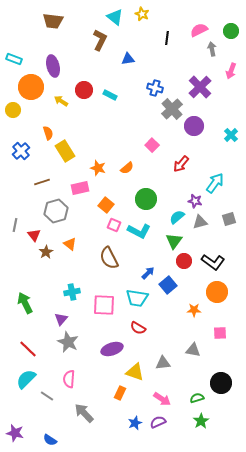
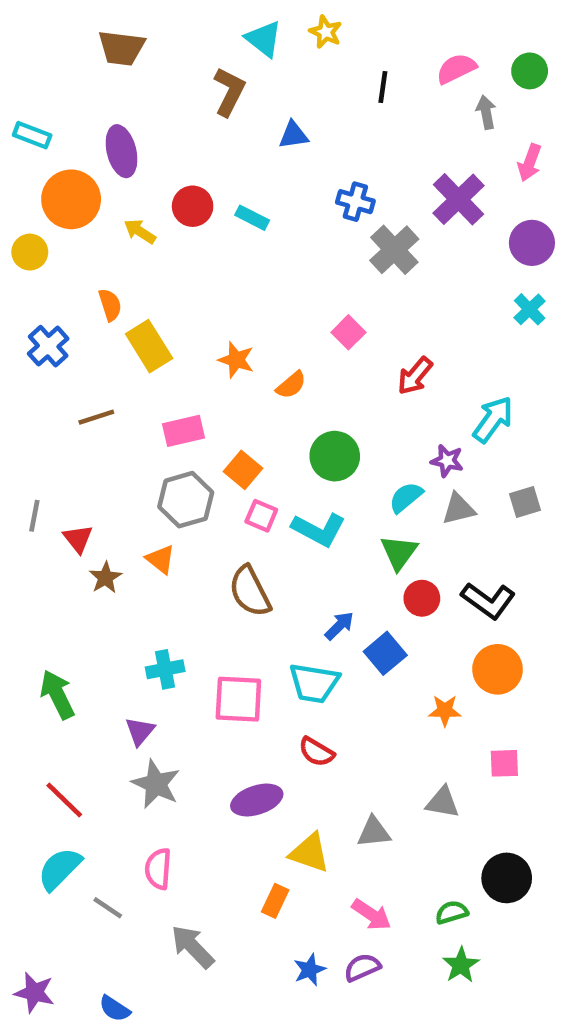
purple circle: (194, 126) -> (532, 243), moved
orange star: (98, 168) -> (236, 360), moved
gray hexagon: (56, 211) -> (186, 500), moved

